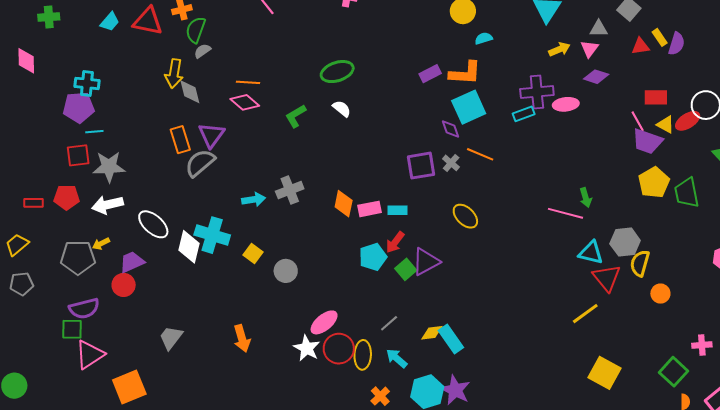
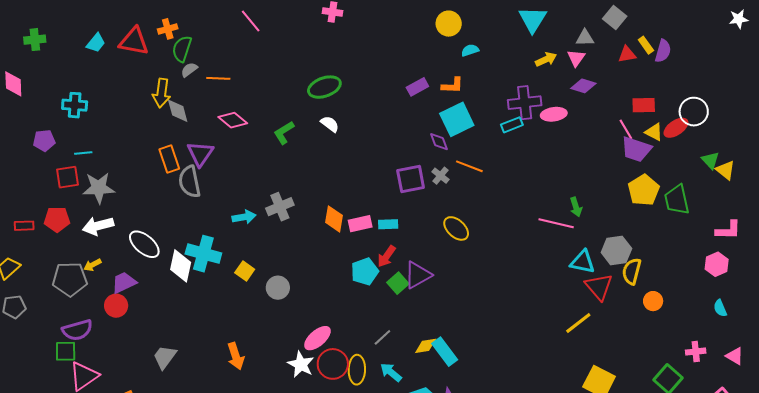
orange L-shape: (465, 73) -> (452, 85), size x0.7
orange line: (248, 82) -> (218, 78), moved
purple pentagon: (79, 107) -> (44, 140), moved, size x0.7
gray semicircle: (200, 163) -> (190, 182), turned -60

